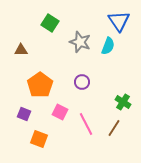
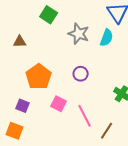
brown line: (114, 128) -> (107, 131), moved
orange square: (39, 139) -> (15, 131), moved

